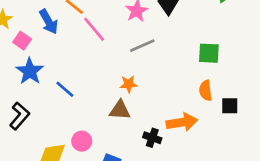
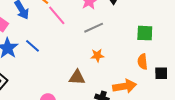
orange star: (129, 84) -> (97, 55), moved
blue line: (65, 89) -> (33, 46), moved

